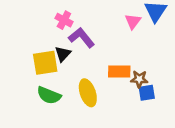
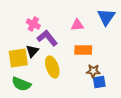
pink triangle: (133, 21) -> (77, 25), moved, turned 48
orange rectangle: (119, 71) -> (83, 50), moved
yellow ellipse: (88, 93) -> (52, 67), moved

